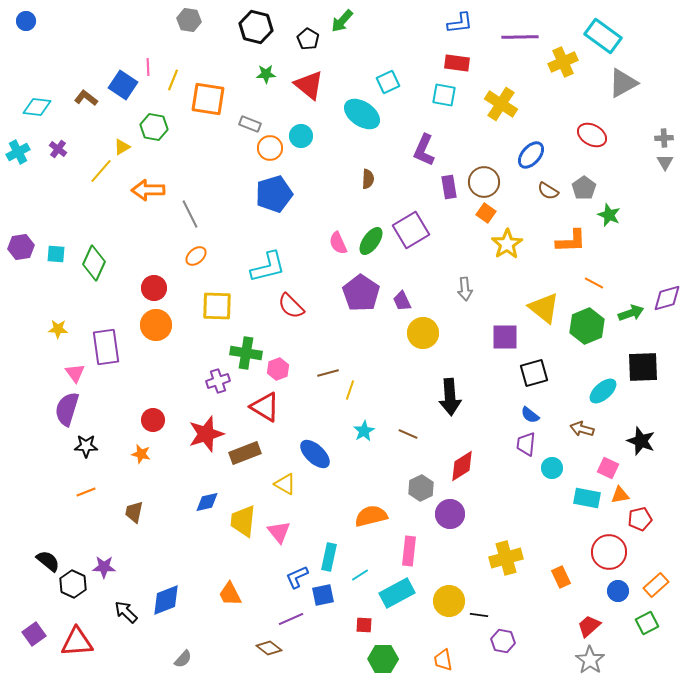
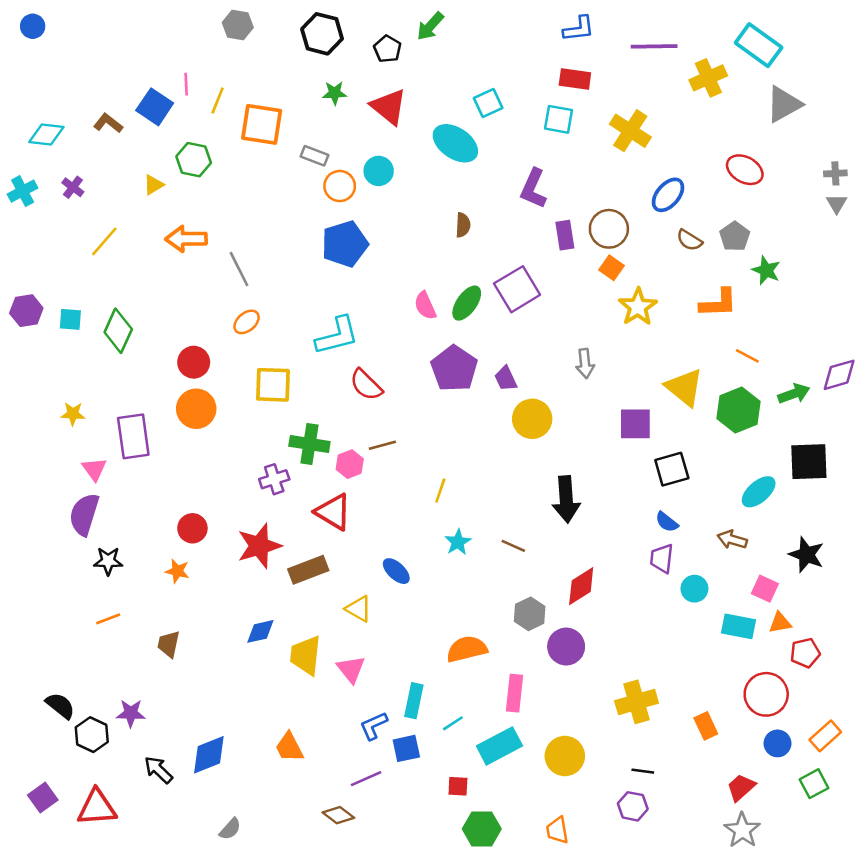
yellow line: (101, 171) -> (104, 241), moved
brown line: (328, 373) -> (382, 445), moved
blue ellipse: (315, 454) -> (396, 571), size x0.7
black line: (479, 615) -> (643, 771), moved

